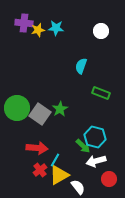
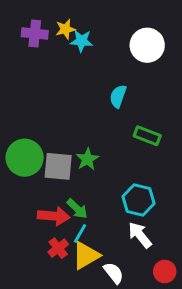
yellow star: (38, 30) -> (65, 29), moved
white circle: (101, 31) -> (147, 45), size x1.5
gray square: (40, 114) -> (58, 166), turned -30
green arrow: (83, 146) -> (77, 209), moved
white arrow: (96, 161) -> (140, 235), turned 66
red circle: (109, 179) -> (165, 271), moved

